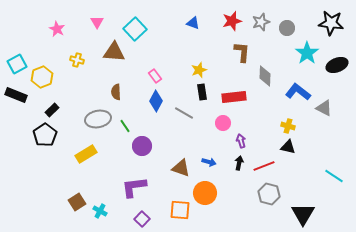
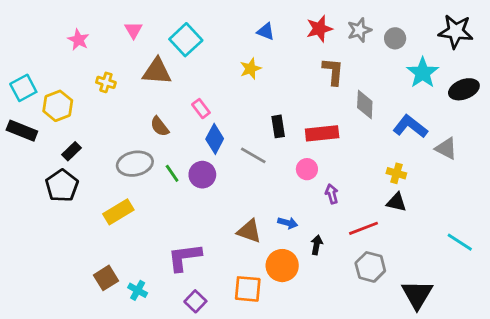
yellow star: (199, 70) -> (251, 69), moved
pink rectangle: (155, 76) -> (201, 109), moved
brown semicircle: (116, 92) -> (160, 126), turned -35
purple circle: (142, 146) -> (202, 175), moved
black arrow: (239, 163) -> (317, 245), moved

